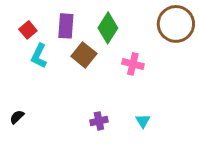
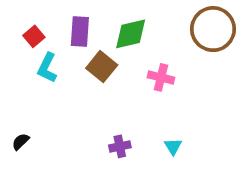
green diamond: (108, 28) -> (131, 34), turned 44

